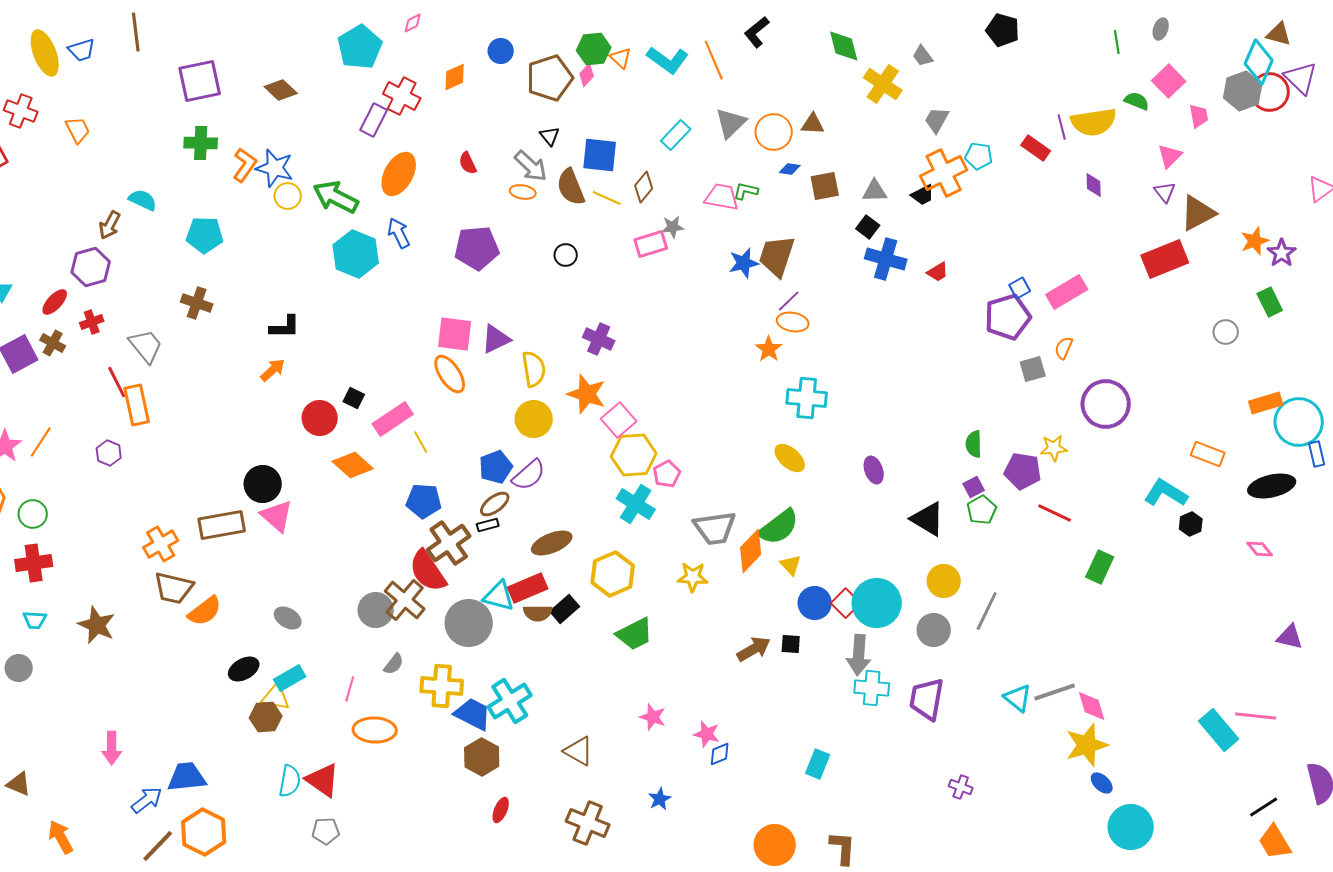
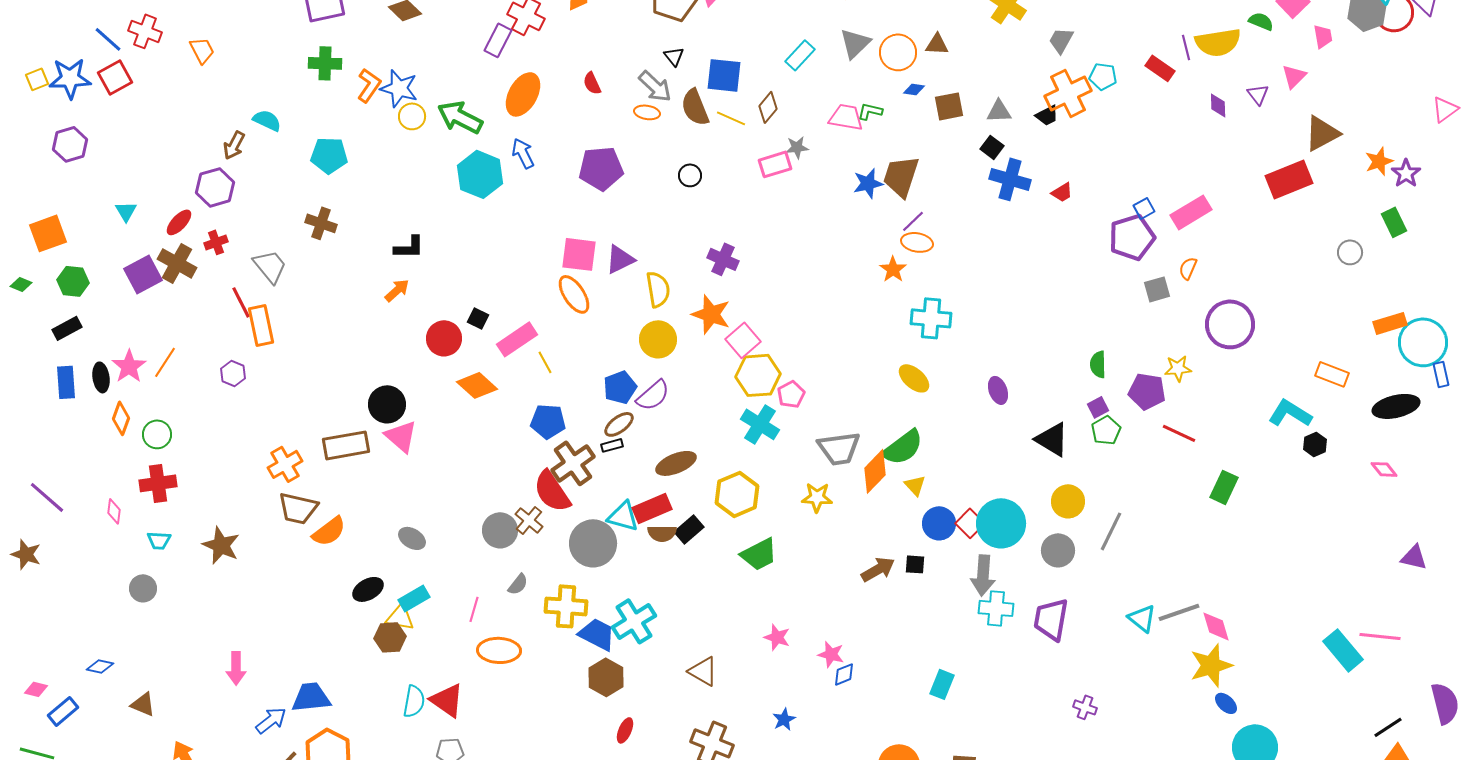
purple triangle: (1165, 192) -> (1258, 94), moved
brown cross: (53, 343) -> (177, 263), size x1.5
brown cross: (405, 600) -> (529, 520), size x0.7

